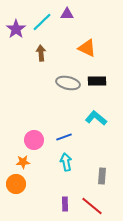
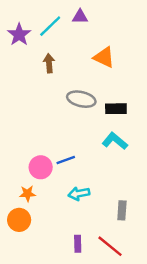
black rectangle: (97, 81) -> (116, 109), moved
blue line: (64, 137) -> (66, 160), moved
cyan arrow: (66, 162) -> (79, 194), turned -90

